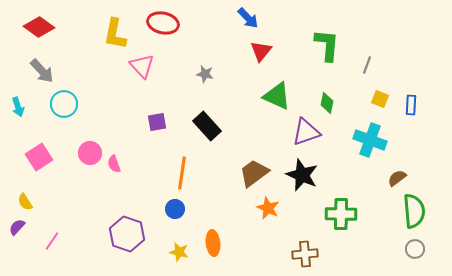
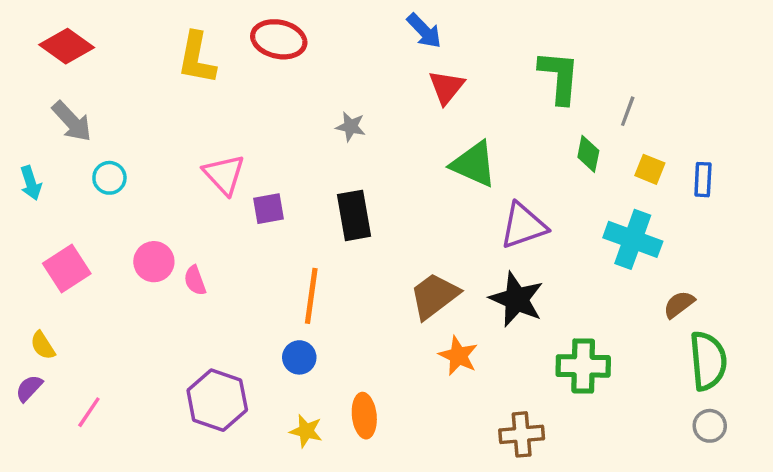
pink triangle: (142, 66) -> (224, 174), moved
green diamond: (327, 103) -> (588, 154), moved
cyan circle: (64, 104) -> (109, 178), size x0.7
black rectangle: (207, 126) -> (354, 215), turned 32

